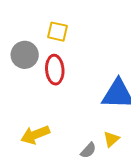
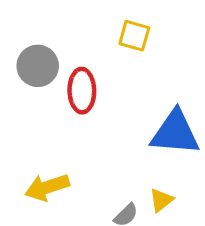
yellow square: (58, 32) -> (134, 36), moved

